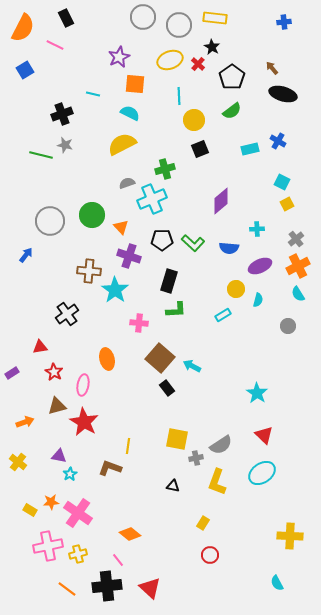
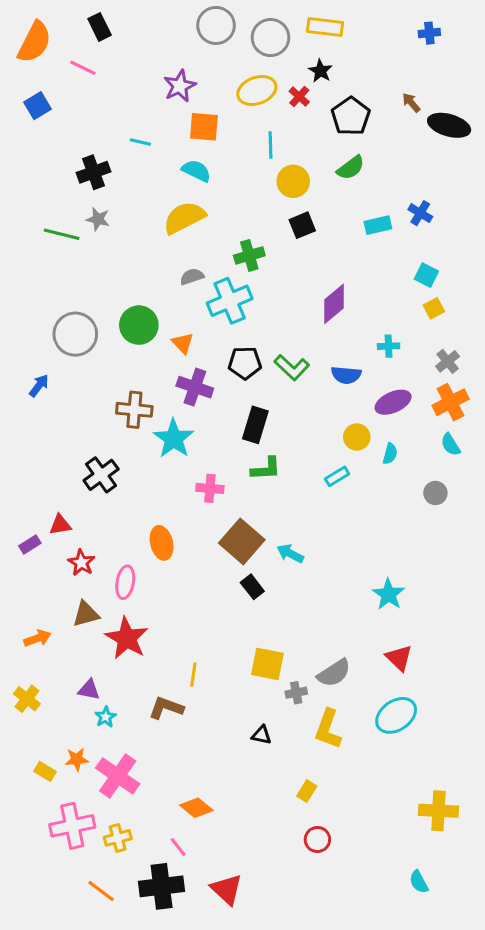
black ellipse: (283, 94) -> (449, 125), moved
purple rectangle: (12, 373) -> (30, 544), moved

